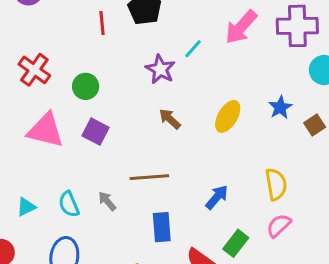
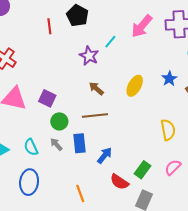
green circle: (86, 86) -> (59, 121), moved
brown line: (149, 177) -> (95, 115), moved
blue arrow: (217, 197) -> (105, 155), moved
pink semicircle: (279, 226) -> (173, 167), moved
blue rectangle: (162, 227) -> (80, 143), moved

